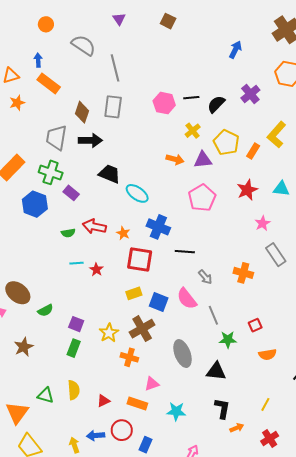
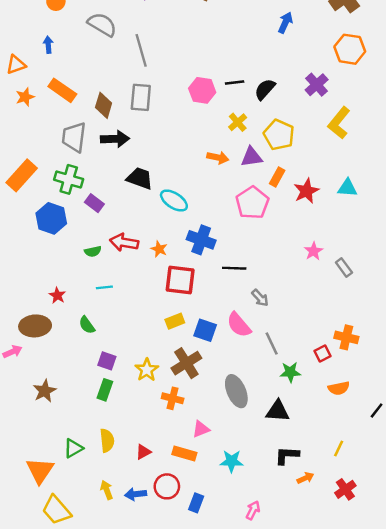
orange rectangle: (49, 83) -> (62, 90), moved
purple cross: (250, 94) -> (317, 85), moved
orange rectangle: (253, 151) -> (277, 177), moved
pink star: (262, 223) -> (313, 251), moved
gray rectangle: (276, 255) -> (344, 267), size x0.7
red star: (96, 270) -> (57, 295), moved
orange cross: (243, 273) -> (346, 337), moved
brown ellipse: (18, 293) -> (35, 326), turned -40
green semicircle: (45, 310) -> (87, 325), moved, turned 84
green triangle: (46, 395) -> (73, 448), turned -42
black L-shape: (222, 408) -> (287, 455), turned -95
yellow arrow: (74, 445) -> (107, 490), moved

